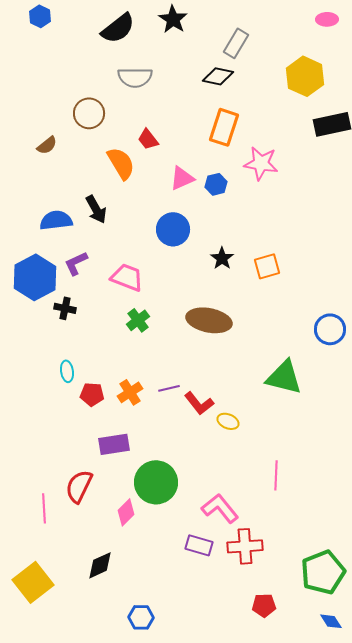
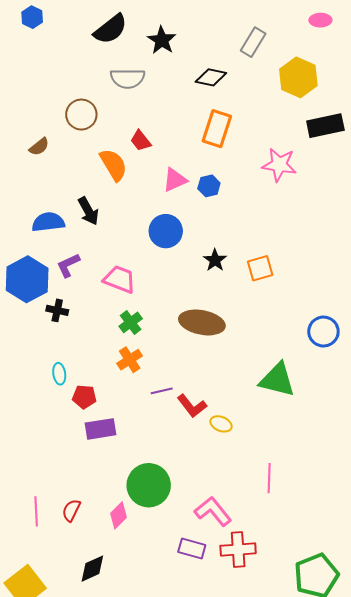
black star: (173, 19) -> (162, 40), moved
gray rectangle: (236, 43) -> (253, 42), moved
pink star: (261, 163) -> (279, 165), moved
orange cross: (130, 392) -> (130, 360), moved
purple rectangle: (114, 444) -> (100, 429), moved
red semicircle: (79, 486) -> (71, 510), moved, size x0.7

